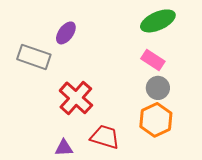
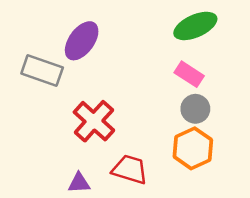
purple ellipse: (66, 33) -> (82, 41), size x1.4

